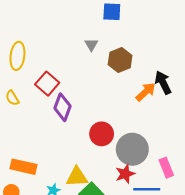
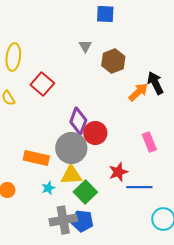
purple diamond: (63, 107) -> (78, 121), moved
gray circle: (132, 149) -> (71, 148), moved
orange rectangle: (24, 167) -> (36, 158), moved
pink rectangle: (166, 168) -> (149, 142), moved

